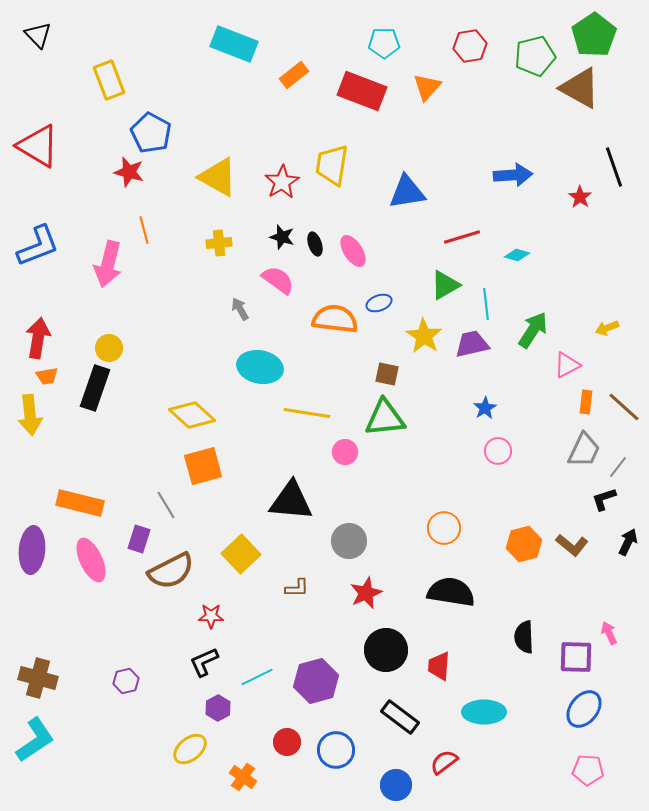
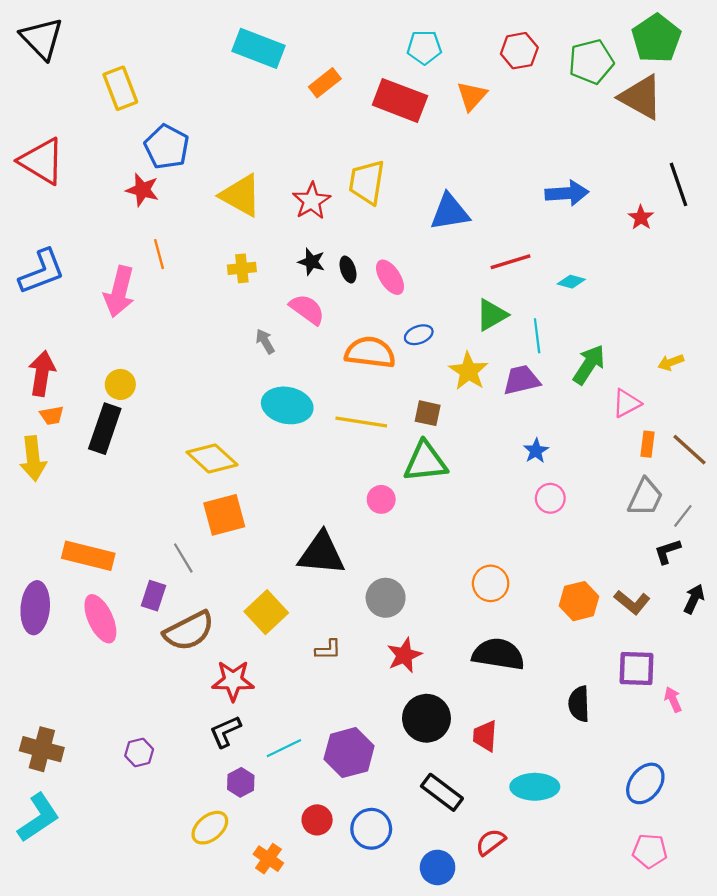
black triangle: (38, 35) -> (42, 38), size x1.5
yellow line: (307, 413) -> (361, 422), moved
red star: (211, 616) -> (233, 681), size x1.5
purple square: (576, 657) -> (636, 669), moved

